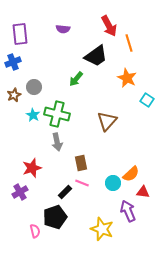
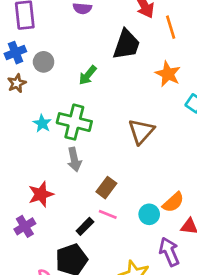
black trapezoid: (96, 56) -> (126, 45), turned -35
green arrow: (76, 79) -> (88, 75), moved
gray circle: (34, 87) -> (44, 62), moved
brown star: (14, 95) -> (17, 83), moved
brown rectangle: (81, 163) -> (106, 188), turned 49

